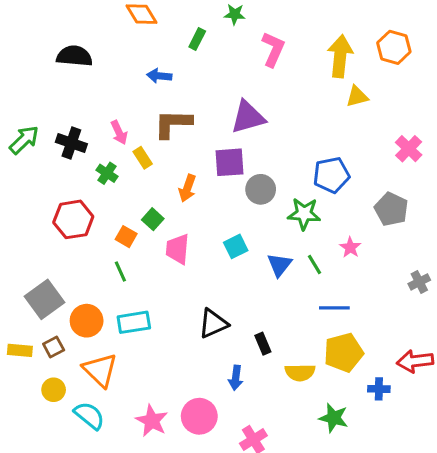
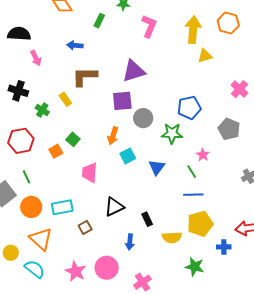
pink arrow: (119, 132) -> (36, 58), moved
orange arrow: (187, 188) -> (113, 136), moved
orange square: (126, 237) -> (56, 151), turned 32
pink trapezoid: (178, 249) -> (90, 173), moved
green line: (315, 265) -> (192, 172), moved
green line: (120, 271) -> (27, 177), moved
brown square: (54, 347) -> (85, 228), moved

